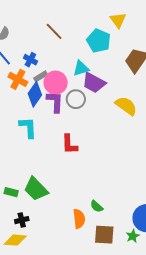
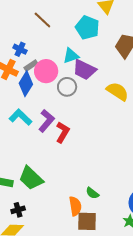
purple L-shape: (55, 102) -> (46, 121), moved, turned 40
cyan L-shape: (28, 127) -> (20, 117), turned -40
red L-shape: (70, 144) -> (63, 132), turned -145
brown square: (104, 235) -> (87, 221), moved

